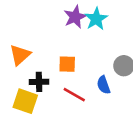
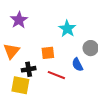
purple star: (75, 17) -> (19, 20), moved
cyan star: (96, 19) -> (67, 29), moved

